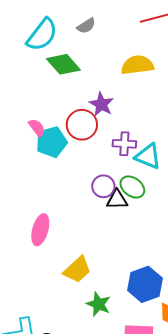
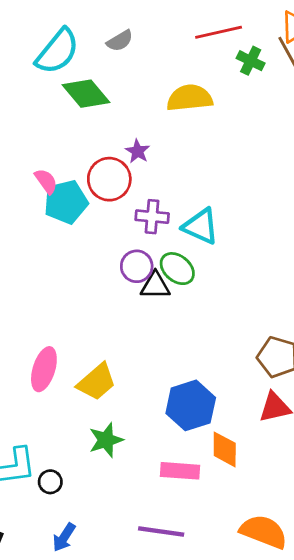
purple star: (101, 104) -> (138, 151), size x0.7
purple cross: (124, 144) -> (152, 217), moved
pink ellipse: (40, 230) -> (44, 369), moved
green star: (98, 304) -> (106, 440), moved, turned 30

